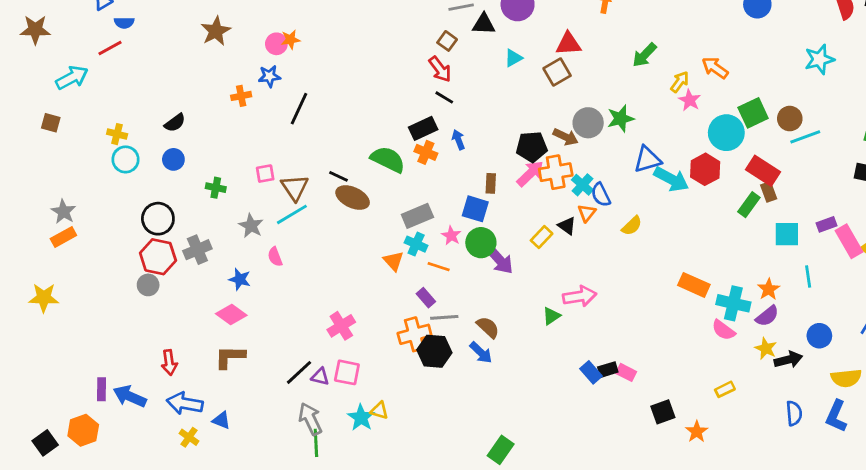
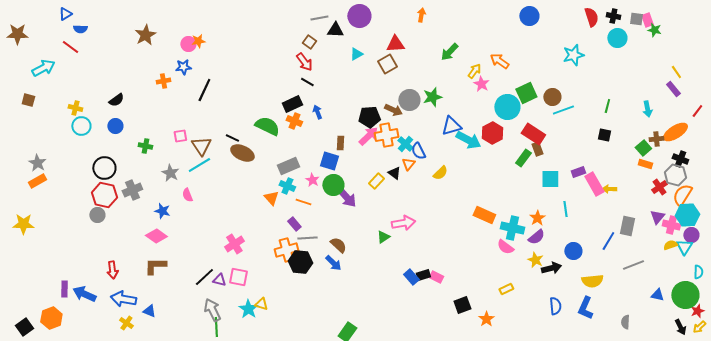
red line: (110, 48) -> (70, 47), turned 66

